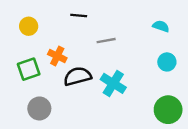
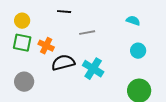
green square: (29, 69) -> (22, 43), moved, turned 30
gray circle: (39, 108) -> (24, 82), moved

